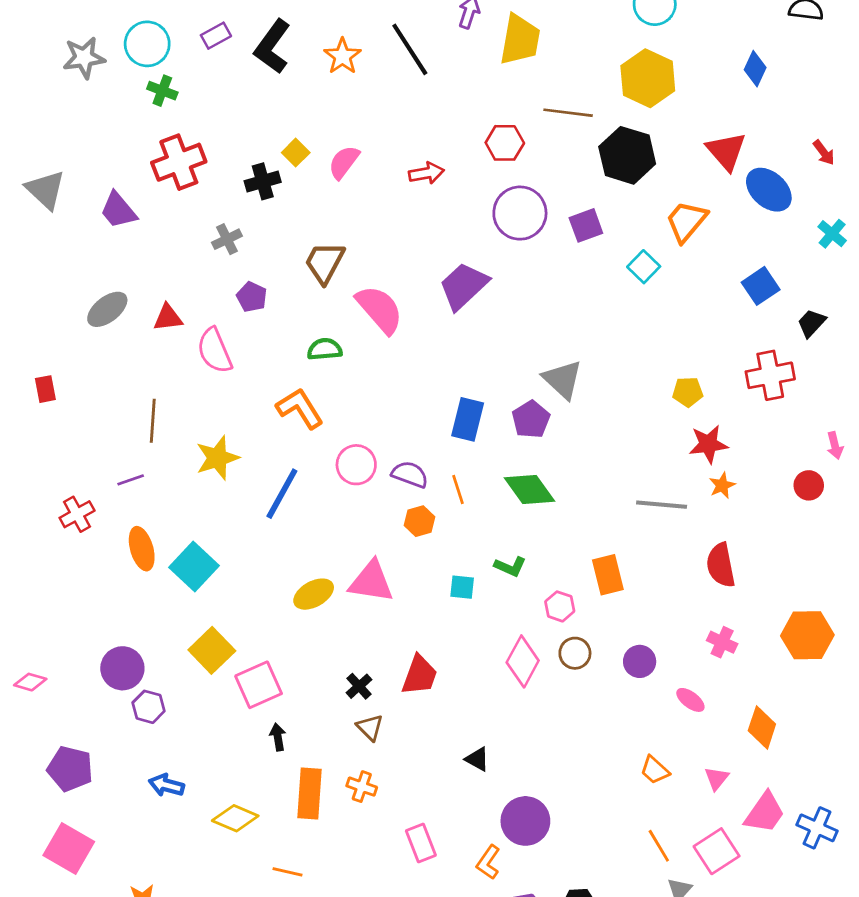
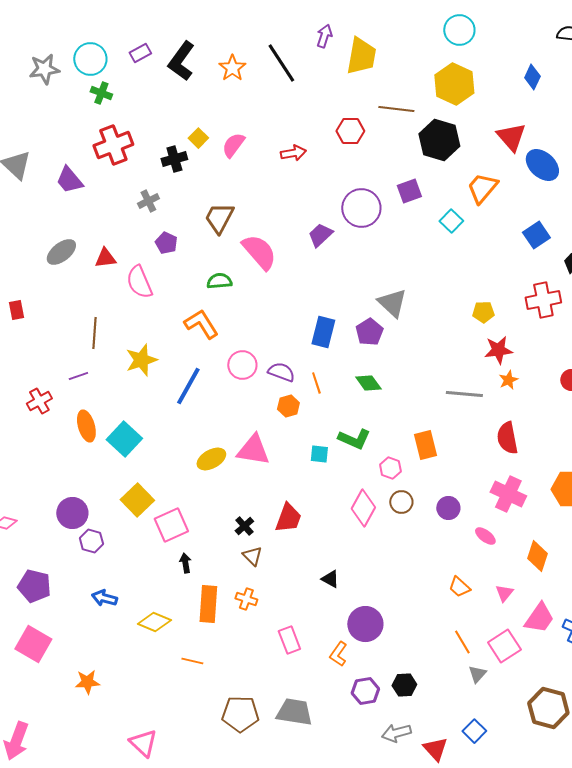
purple circle: (520, 213) -> (361, 208), moved
purple trapezoid: (464, 286) -> (320, 235), size x0.7
green diamond: (530, 490) -> (368, 383), size x0.7
green L-shape: (510, 567) -> (354, 439), size x1.4
pink cross: (722, 642) -> (508, 494), size x1.6

